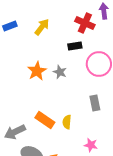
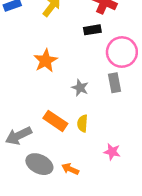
gray star: (60, 72) -> (80, 88), moved
gray rectangle: (95, 103) -> (115, 83), moved

